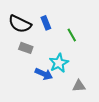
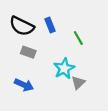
blue arrow: (44, 74) -> (24, 85), moved
gray triangle: (79, 86) -> (78, 83), moved, turned -40

